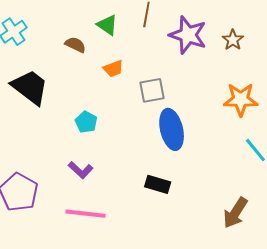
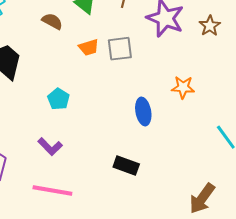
gray square: (152, 90) -> (120, 49), moved
orange star: (241, 99) -> (183, 87), moved, size x0.7
blue ellipse: (172, 129) -> (143, 111), size x0.7

